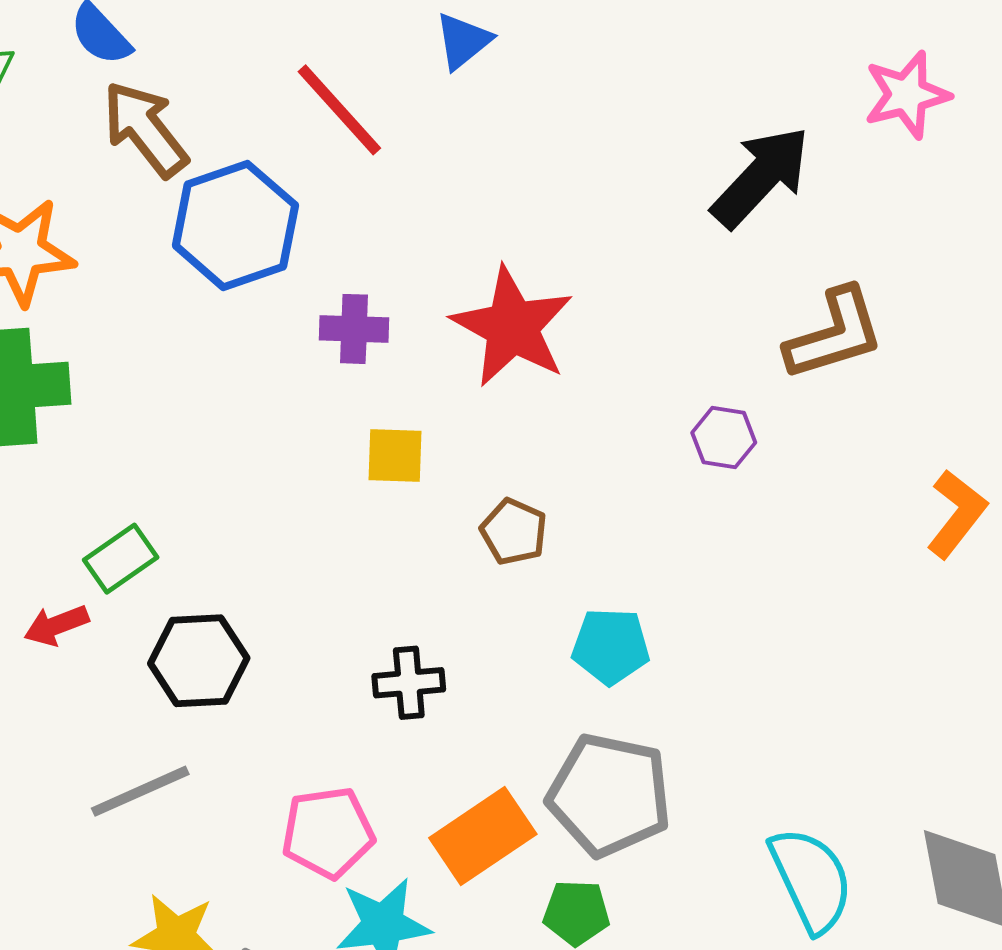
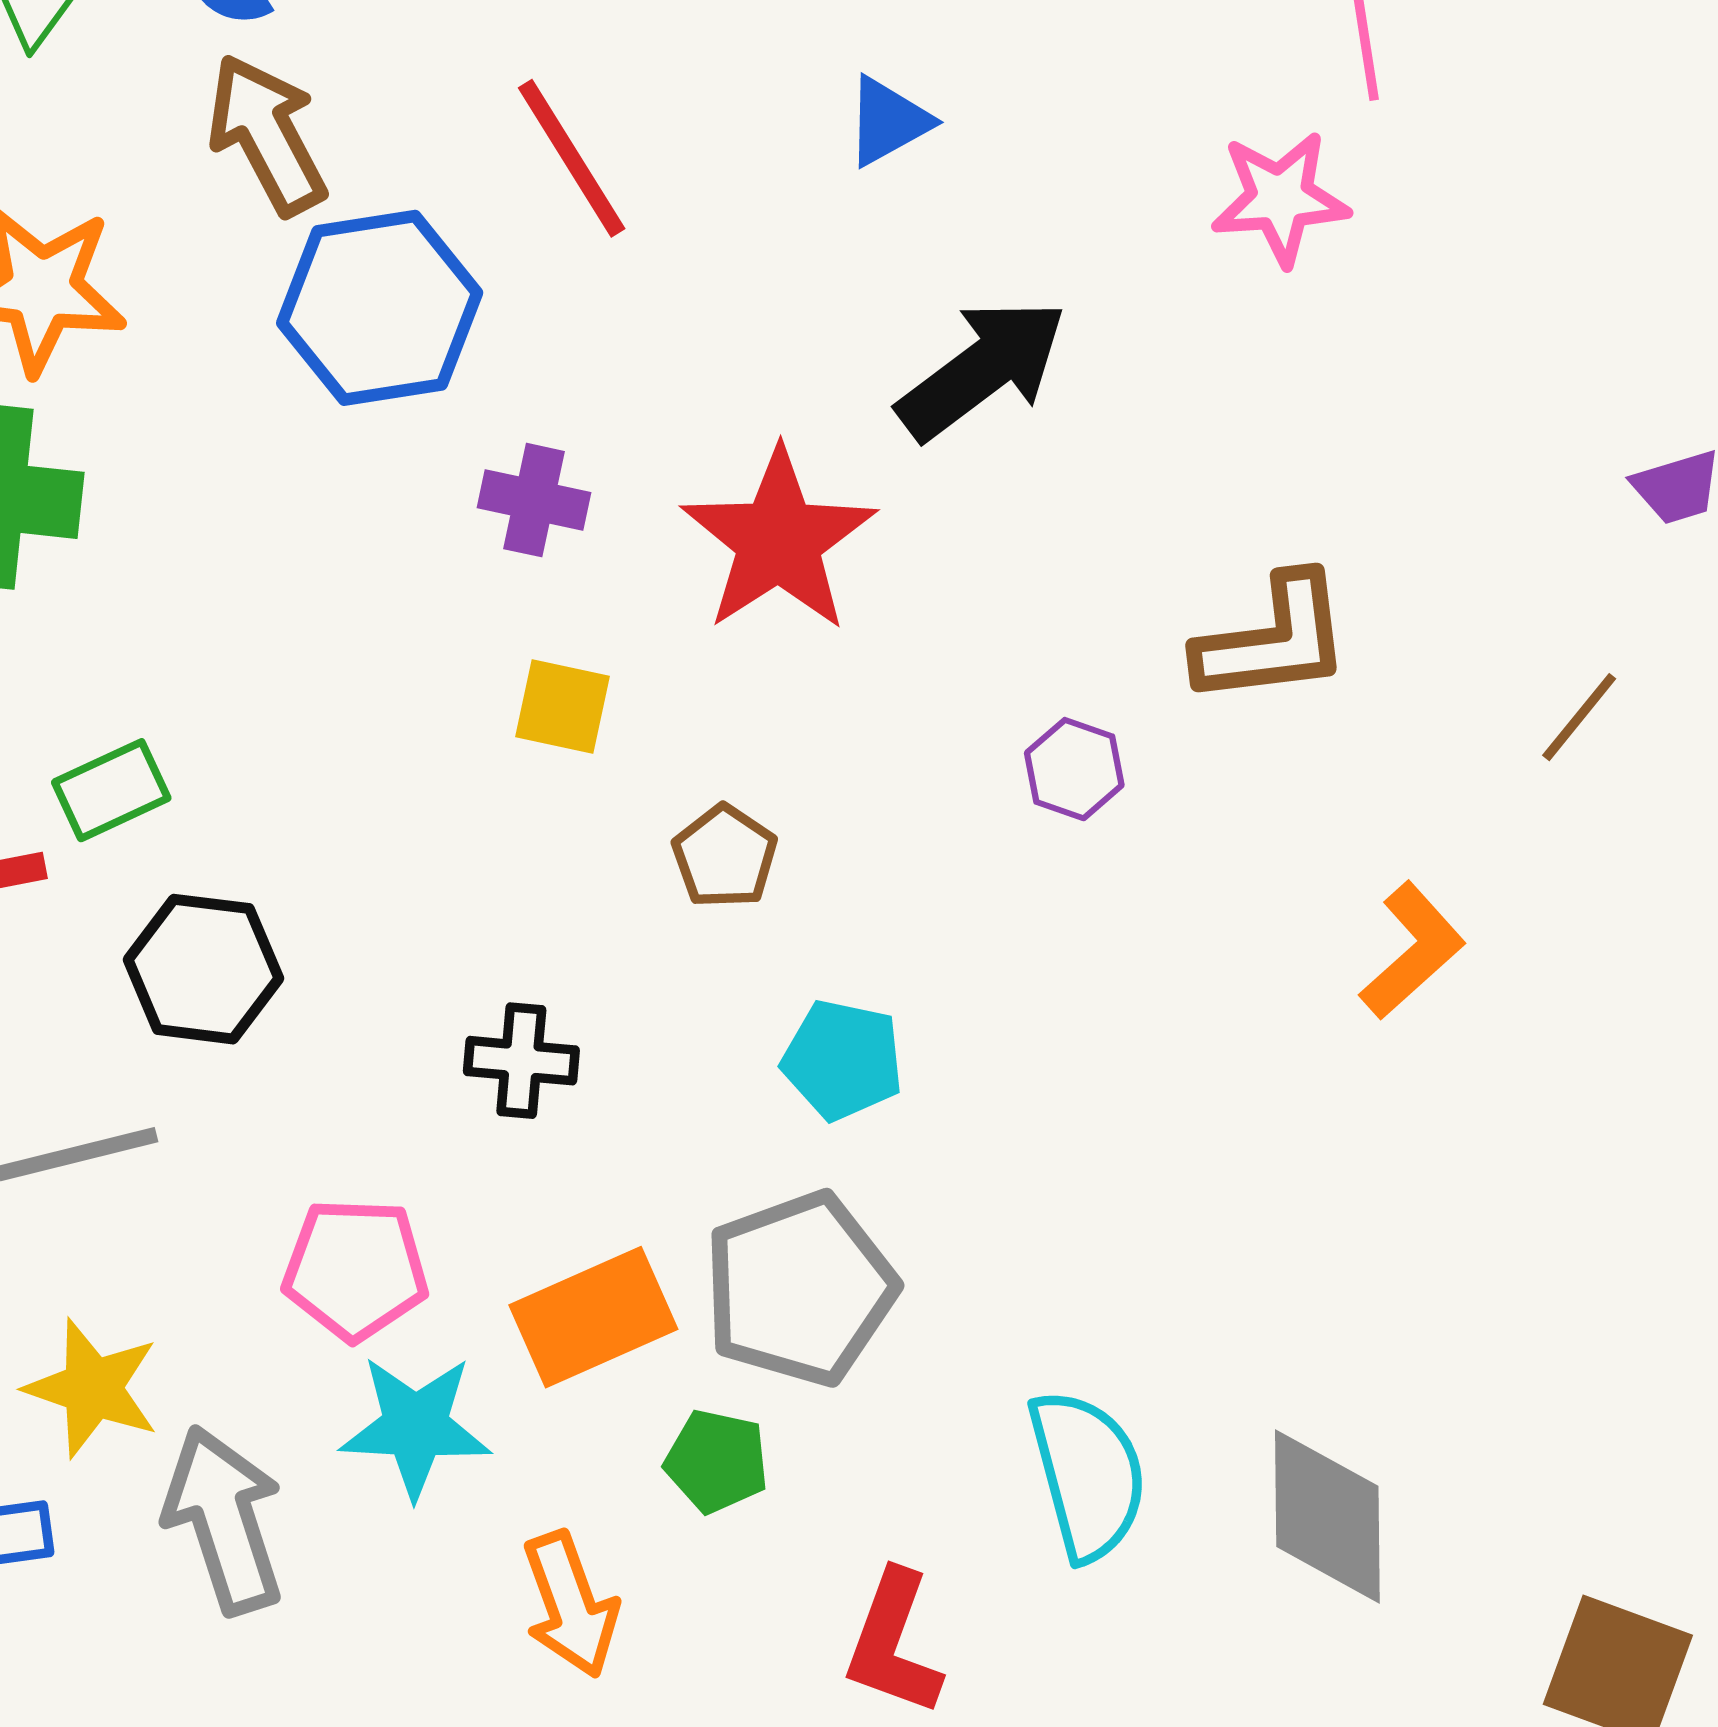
blue triangle: (463, 41) -> (888, 121), moved
pink star: (907, 95) -> (1280, 198), moved
black arrow: (761, 177) -> (982, 369), moved
gray pentagon: (609, 795) -> (800, 1289), turned 30

